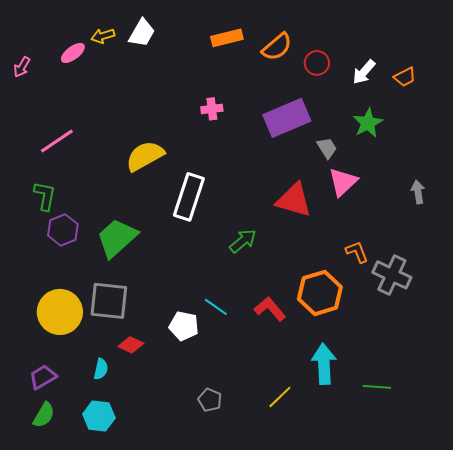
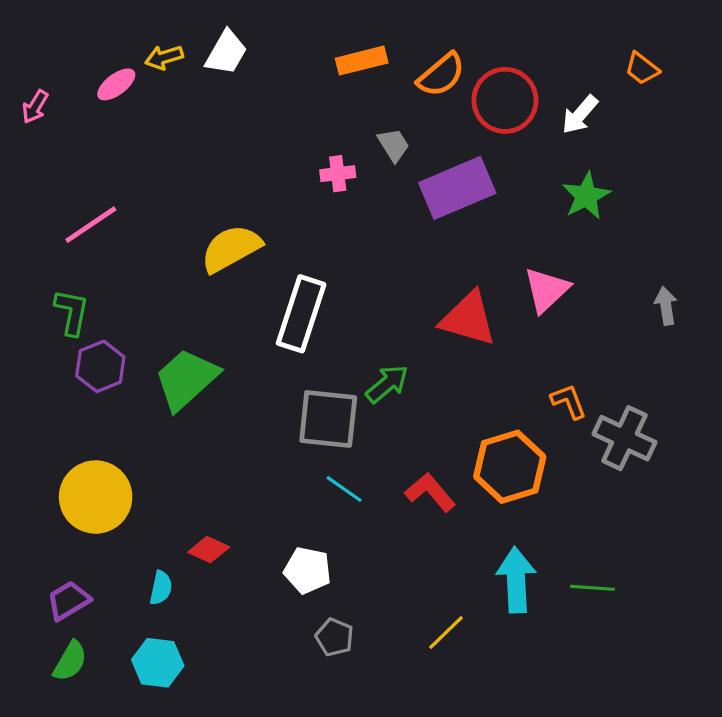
red circle: (317, 63) -> (505, 100), size x1.6
orange trapezoid: (405, 77) -> (642, 68), moved, turned 65
gray trapezoid: (327, 148) -> (393, 145), moved
gray square: (109, 301) -> (328, 419), moved
white pentagon: (184, 326) -> (307, 570), moved
green line: (377, 387) -> (593, 588), moved

